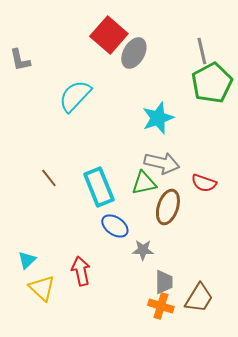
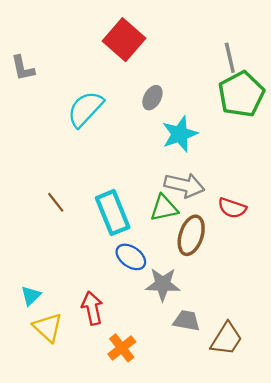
gray ellipse: (134, 53) -> (152, 98), moved, size x0.7
gray star: (143, 250) -> (163, 284), size x1.4
gray trapezoid: (164, 282) -> (187, 321), turned -80
orange cross: (161, 306) -> (122, 348), moved, turned 35

